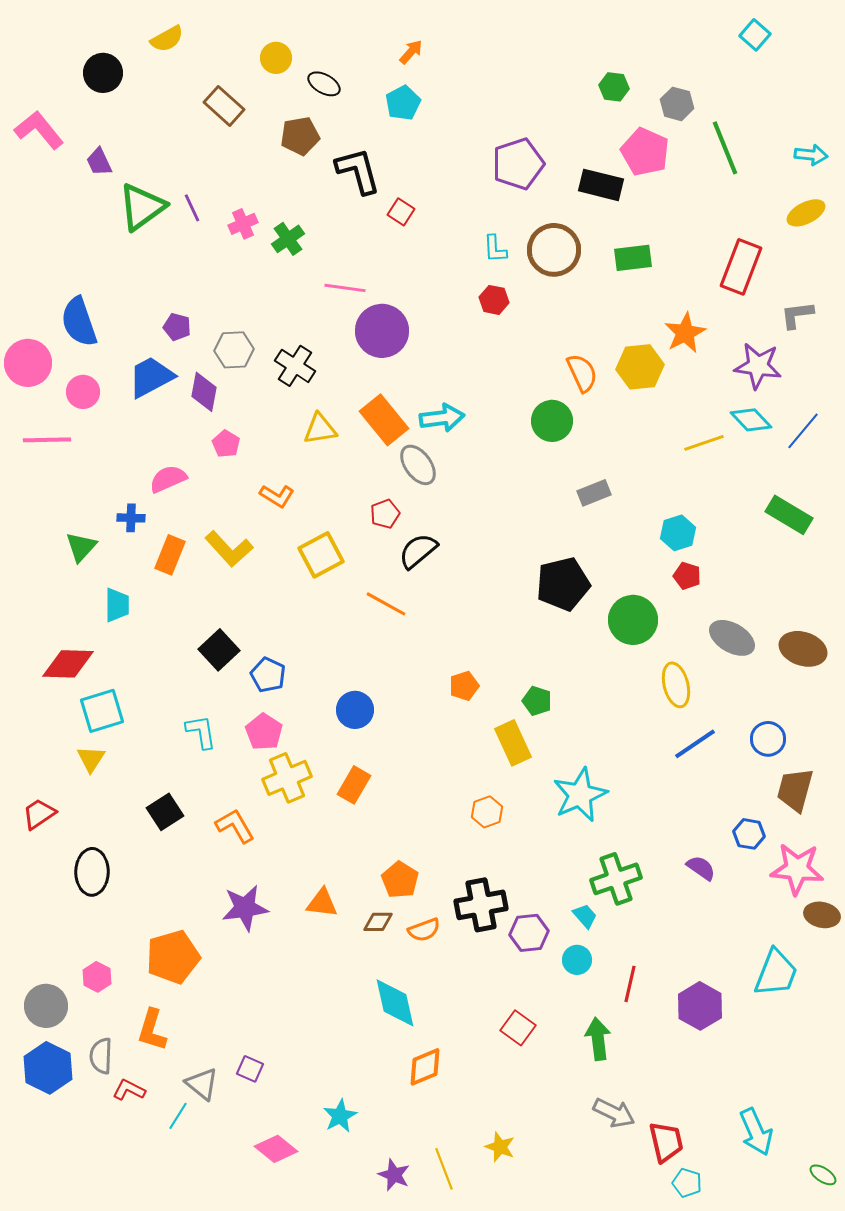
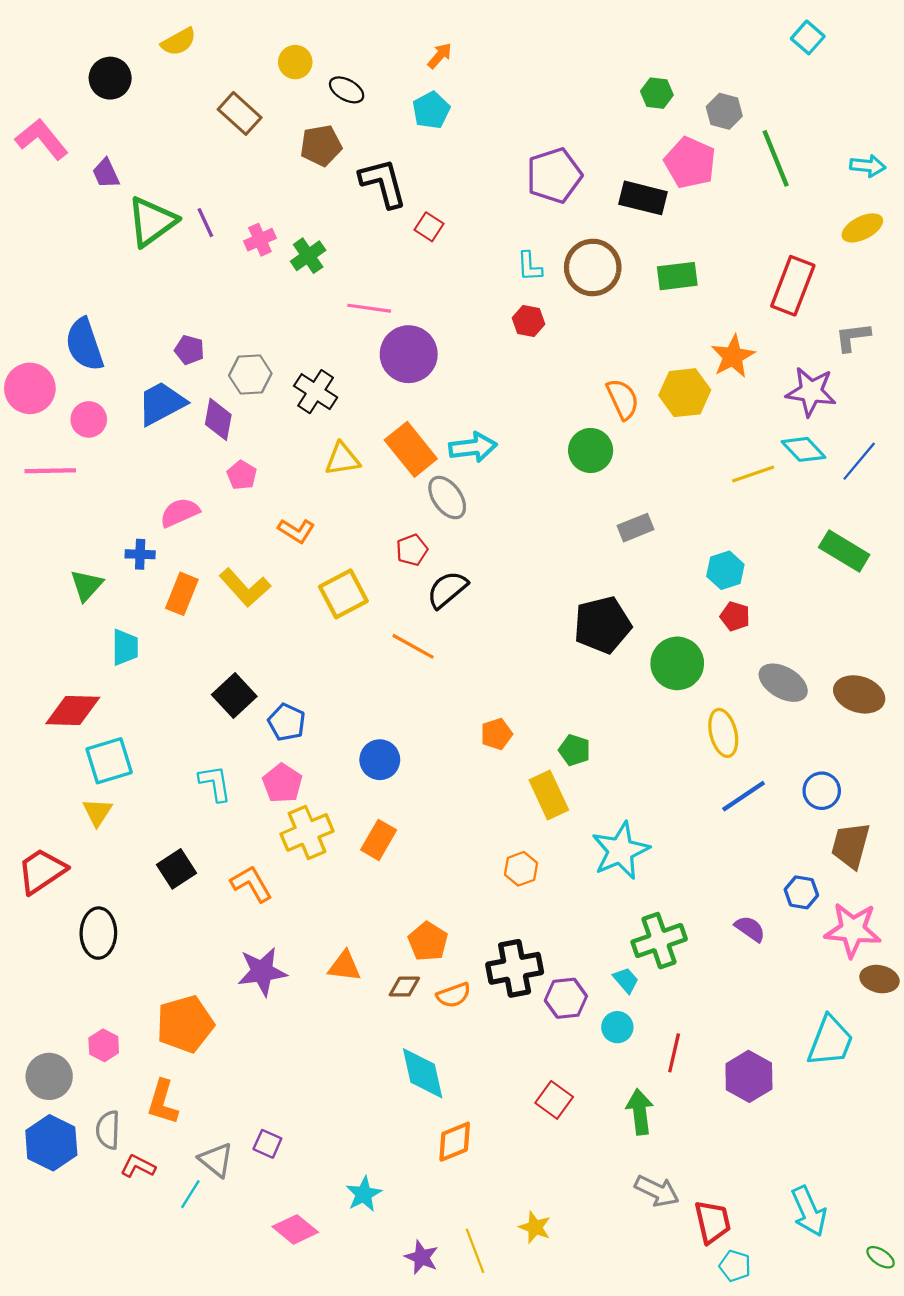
red trapezoid: (39, 814) -> (42, 871), size x1.4

